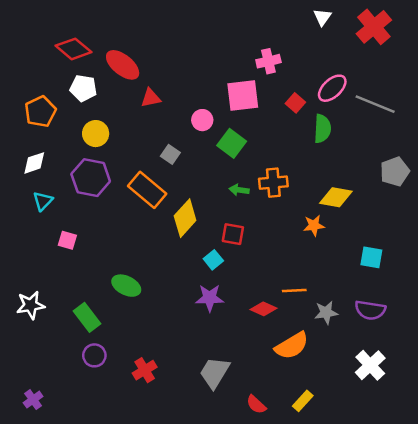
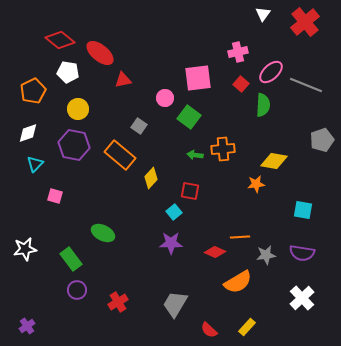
pink cross: (268, 61) -> (238, 52), moved
yellow diamond: (185, 218) -> (151, 178), size x0.7

